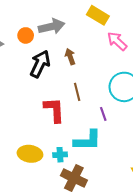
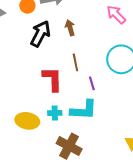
purple line: (103, 114) -> (92, 83), moved
cyan cross: (60, 155) -> (55, 113), moved

